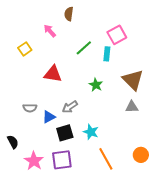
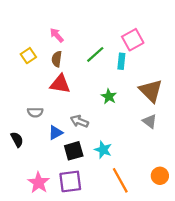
brown semicircle: (69, 14) -> (57, 59), moved
gray arrow: (70, 107) -> (79, 121), turned 56
gray triangle: (132, 107) -> (150, 121), turned 40
gray semicircle: (30, 108) -> (35, 112), moved
black semicircle: (13, 142) -> (17, 139), moved

